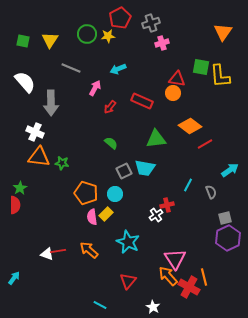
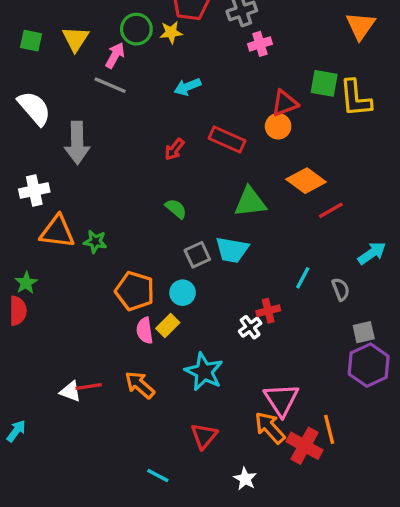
red triangle: (177, 79) -> (285, 103), turned -30
pink arrow: (95, 88) -> (115, 55), moved
white cross: (35, 132) -> (34, 191), moved, turned -36

